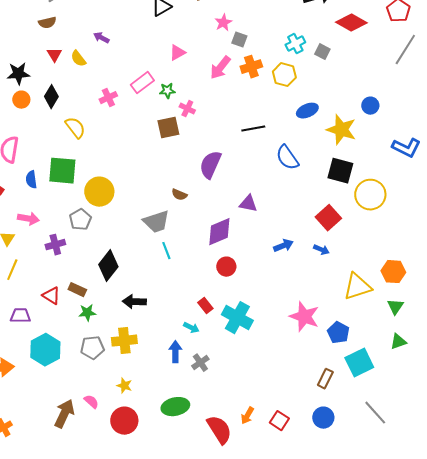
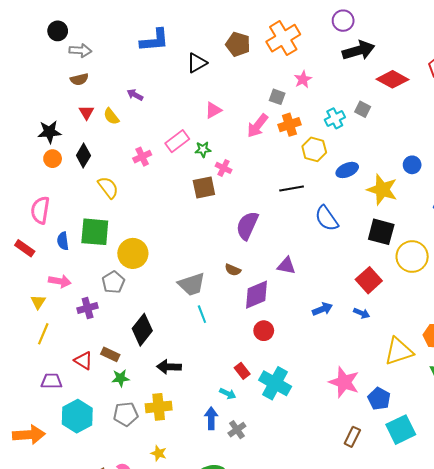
pink star: (223, 23) -> (303, 79), moved
cyan cross: (295, 44) -> (335, 118), moved
yellow hexagon: (284, 75) -> (314, 149), moved
brown semicircle: (179, 195) -> (233, 270), moved
brown rectangle: (325, 379) -> (352, 437), moved

